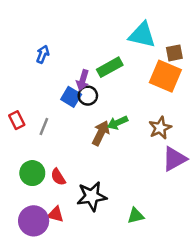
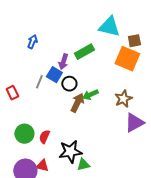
black circle: (88, 96) -> (69, 84), moved
gray line: (44, 127) -> (39, 82), moved
red semicircle: (58, 177) -> (44, 137), turned 56
green triangle: (136, 216) -> (83, 165), moved

